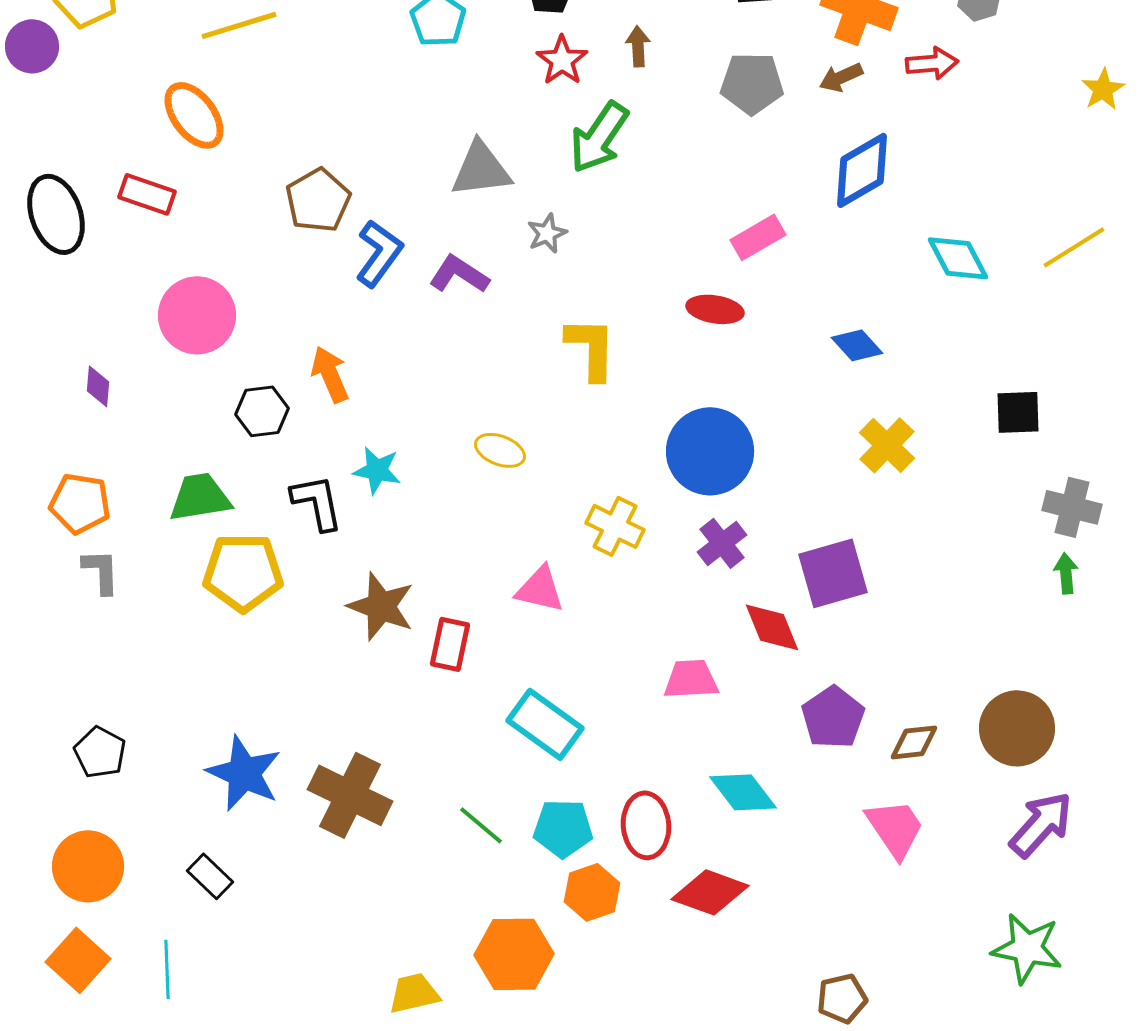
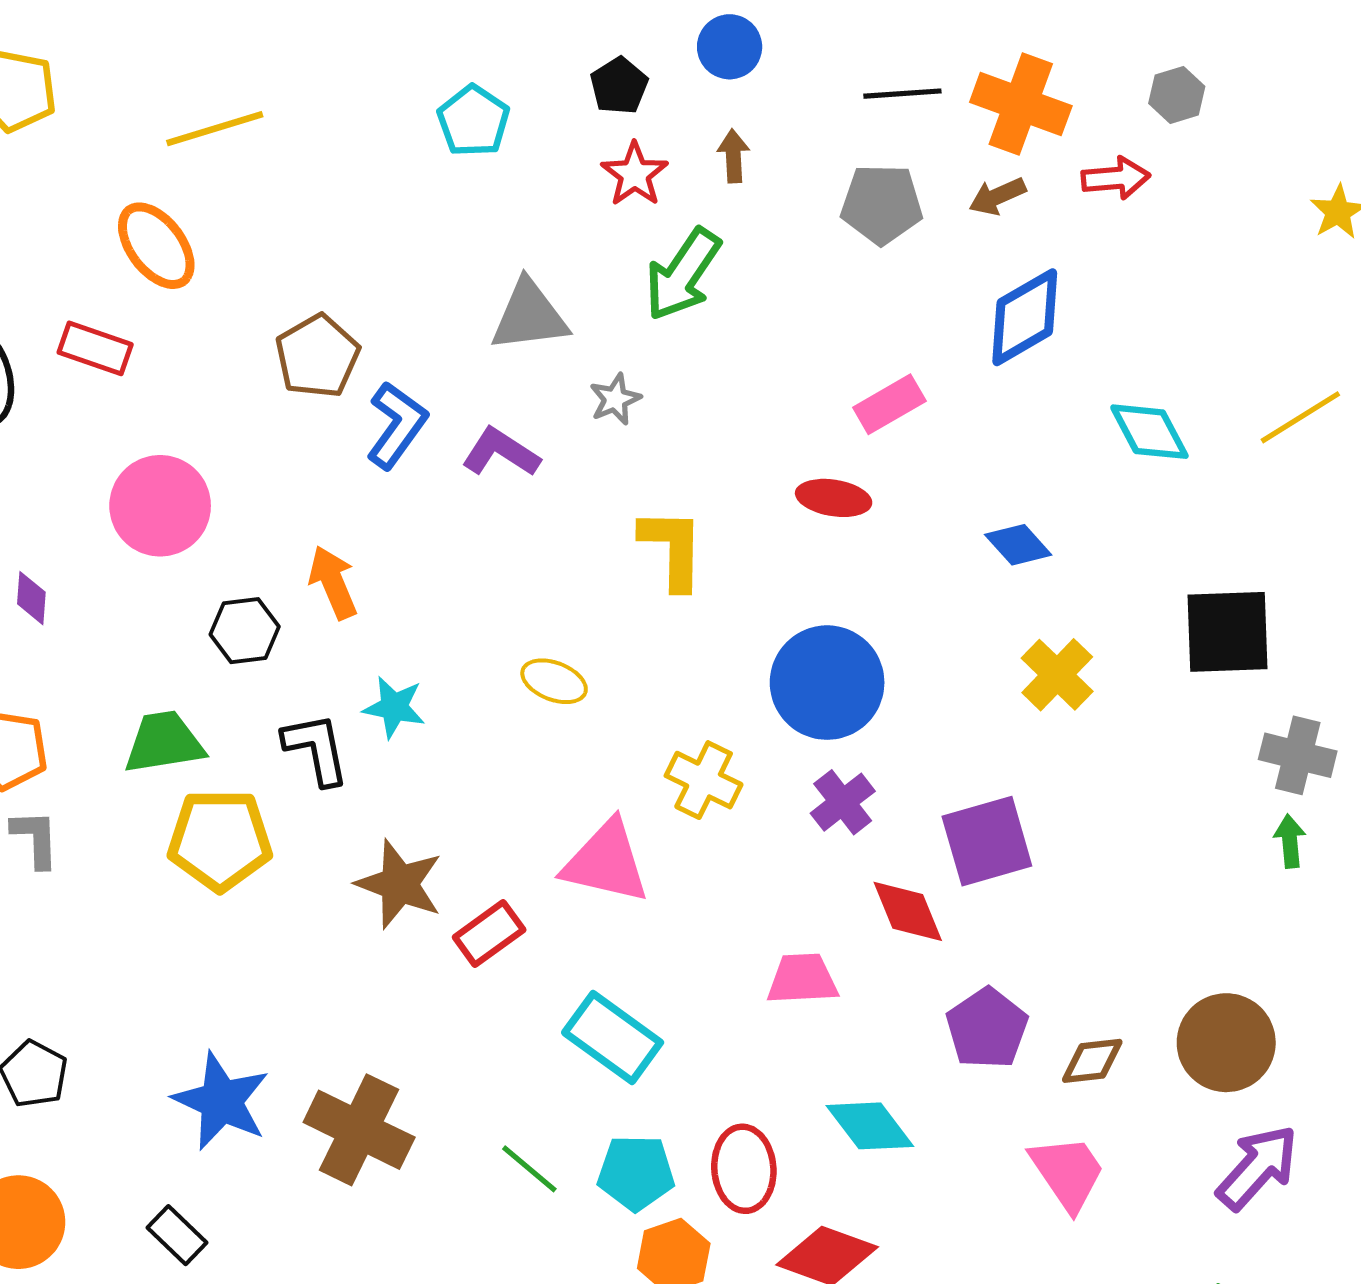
black square: (1018, 412) -> (1227, 632), size x1.5
pink triangle: (540, 589) -> (606, 862), size x1.4
red rectangle: (450, 644) -> (489, 933), turned 42

